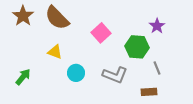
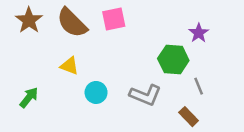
pink square: (101, 33) -> (114, 19), moved, turned 30
brown rectangle: (149, 92) -> (189, 117), turned 49

